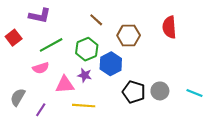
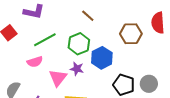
brown hexagon: (129, 36) -> (131, 34), moved
pink triangle: (65, 85) -> (58, 78), turned -48

